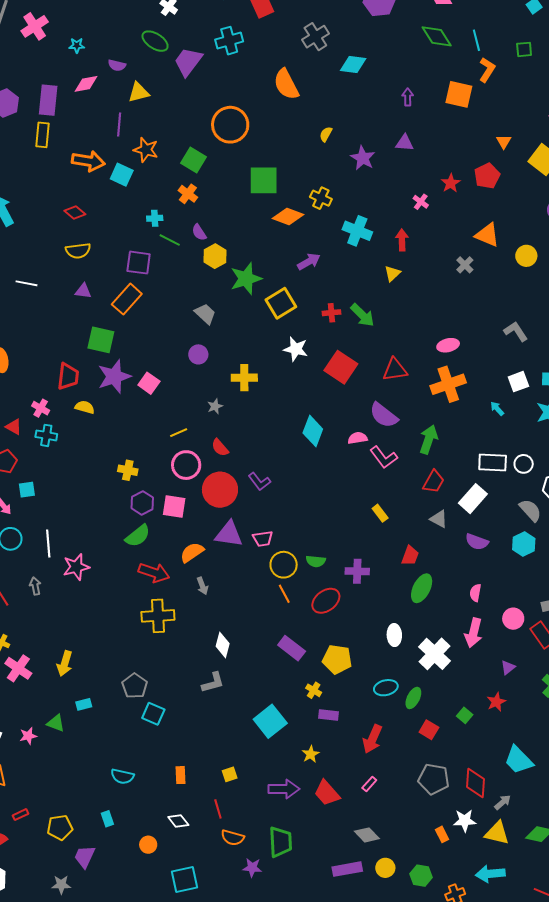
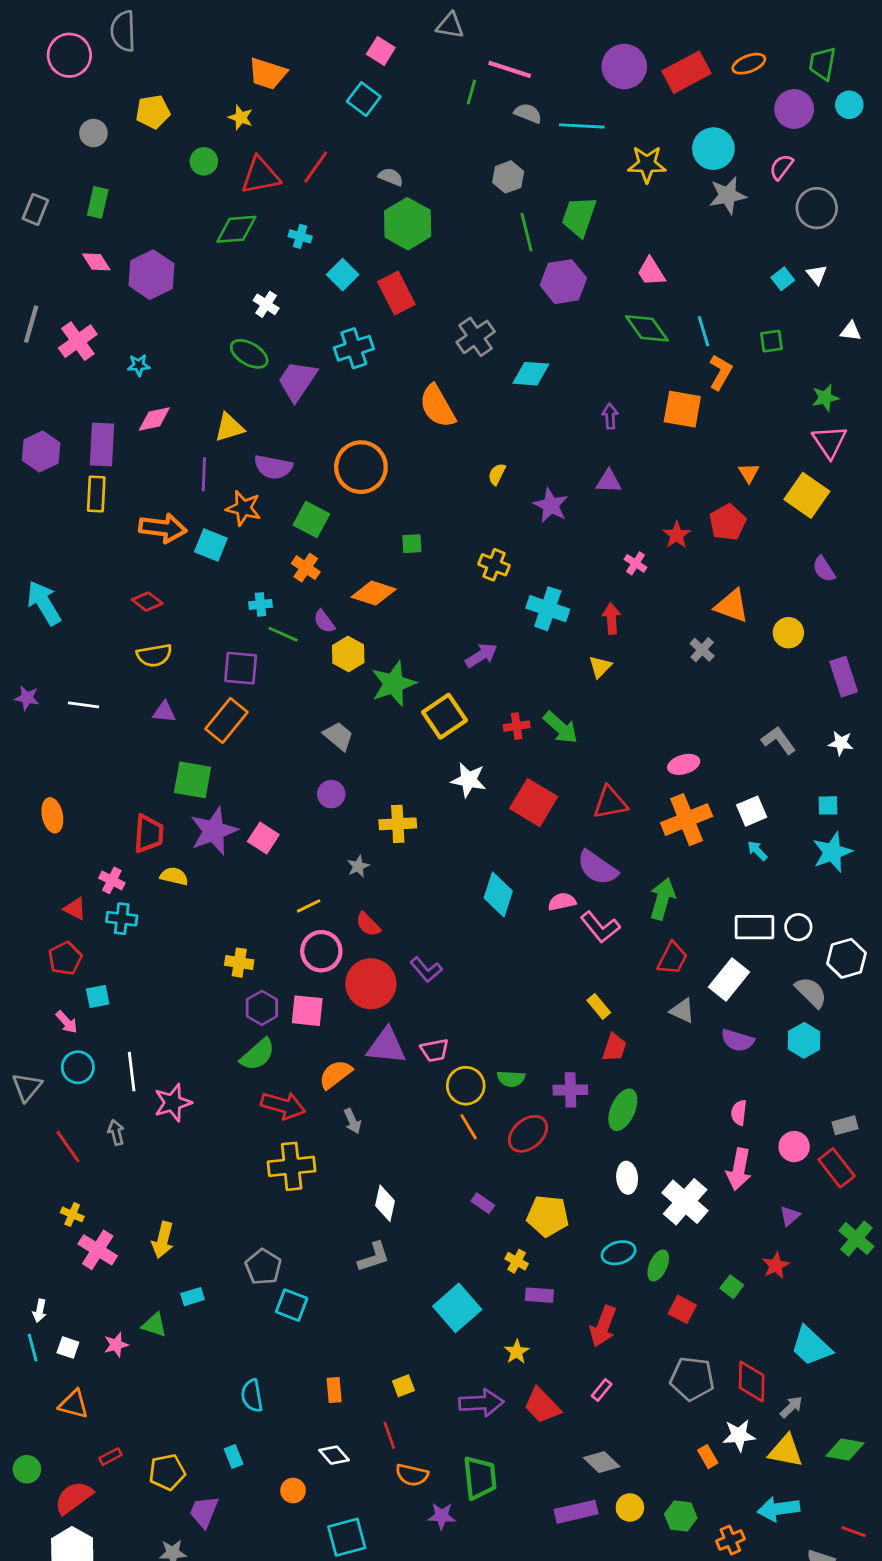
purple semicircle: (117, 65) -> (273, 467), moved, size x1.5
green square: (264, 180) -> (412, 544), size x0.5
orange diamond: (288, 217) -> (374, 593), moved
white square: (518, 382) -> (752, 811), moved
red trapezoid: (410, 556) -> (614, 1047), moved
green ellipse: (422, 588) -> (623, 1110), moved
purple rectangle: (292, 648) -> (483, 1203), size x0.6
cyan semicircle: (122, 776) -> (252, 1396), turned 70

